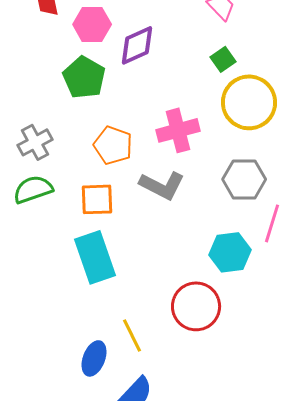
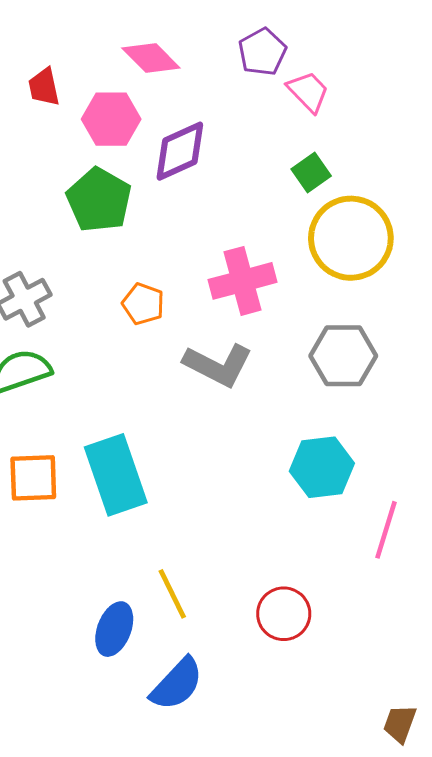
orange pentagon: (113, 145) -> (143, 304), size x0.7
orange square: (97, 199) -> (33, 478), moved
pink line: (272, 223) -> (386, 530), moved
red circle: (196, 306) -> (284, 614), moved, size x0.7

